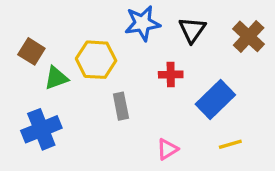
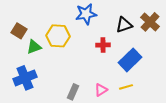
black triangle: (192, 30) -> (124, 25), moved, turned 36
gray rectangle: (121, 106) -> (73, 92), moved, turned 35
yellow line: (230, 144) -> (126, 87), moved

